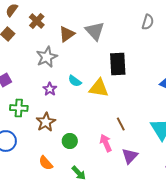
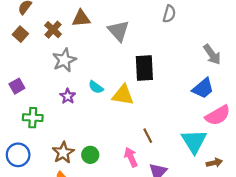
brown cross: (37, 21) -> (53, 30), moved
gray semicircle: (148, 22) -> (169, 14), moved
brown triangle: (67, 34) -> (81, 18), moved, turned 30
brown star: (46, 122) -> (63, 153), moved

